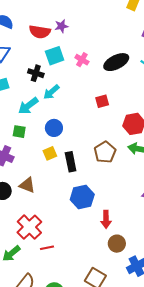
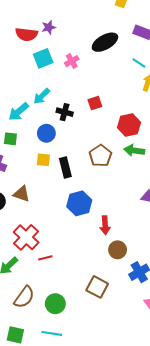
pink cross: (82, 60) -> (72, 61), turned 32
black ellipse: (116, 62) -> (105, 42), moved
black cross: (36, 73) -> (65, 112), moved
yellow square: (50, 153) -> (43, 160), turned 32

